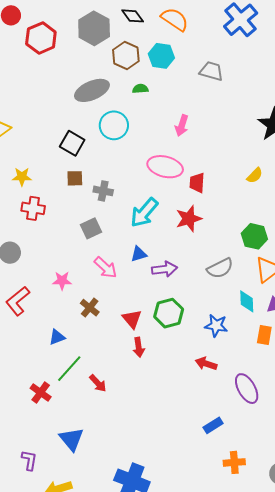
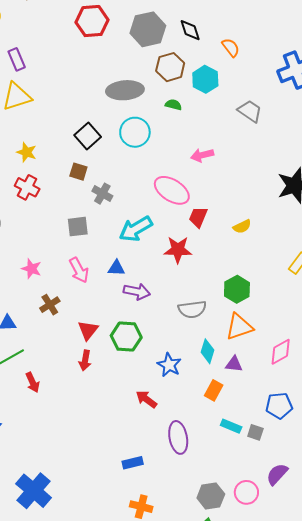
orange semicircle: (175, 19) -> (231, 47), size x0.7
pink arrow: (182, 126) -> (202, 155), turned 40
yellow semicircle: (255, 175) -> (242, 227), moved

